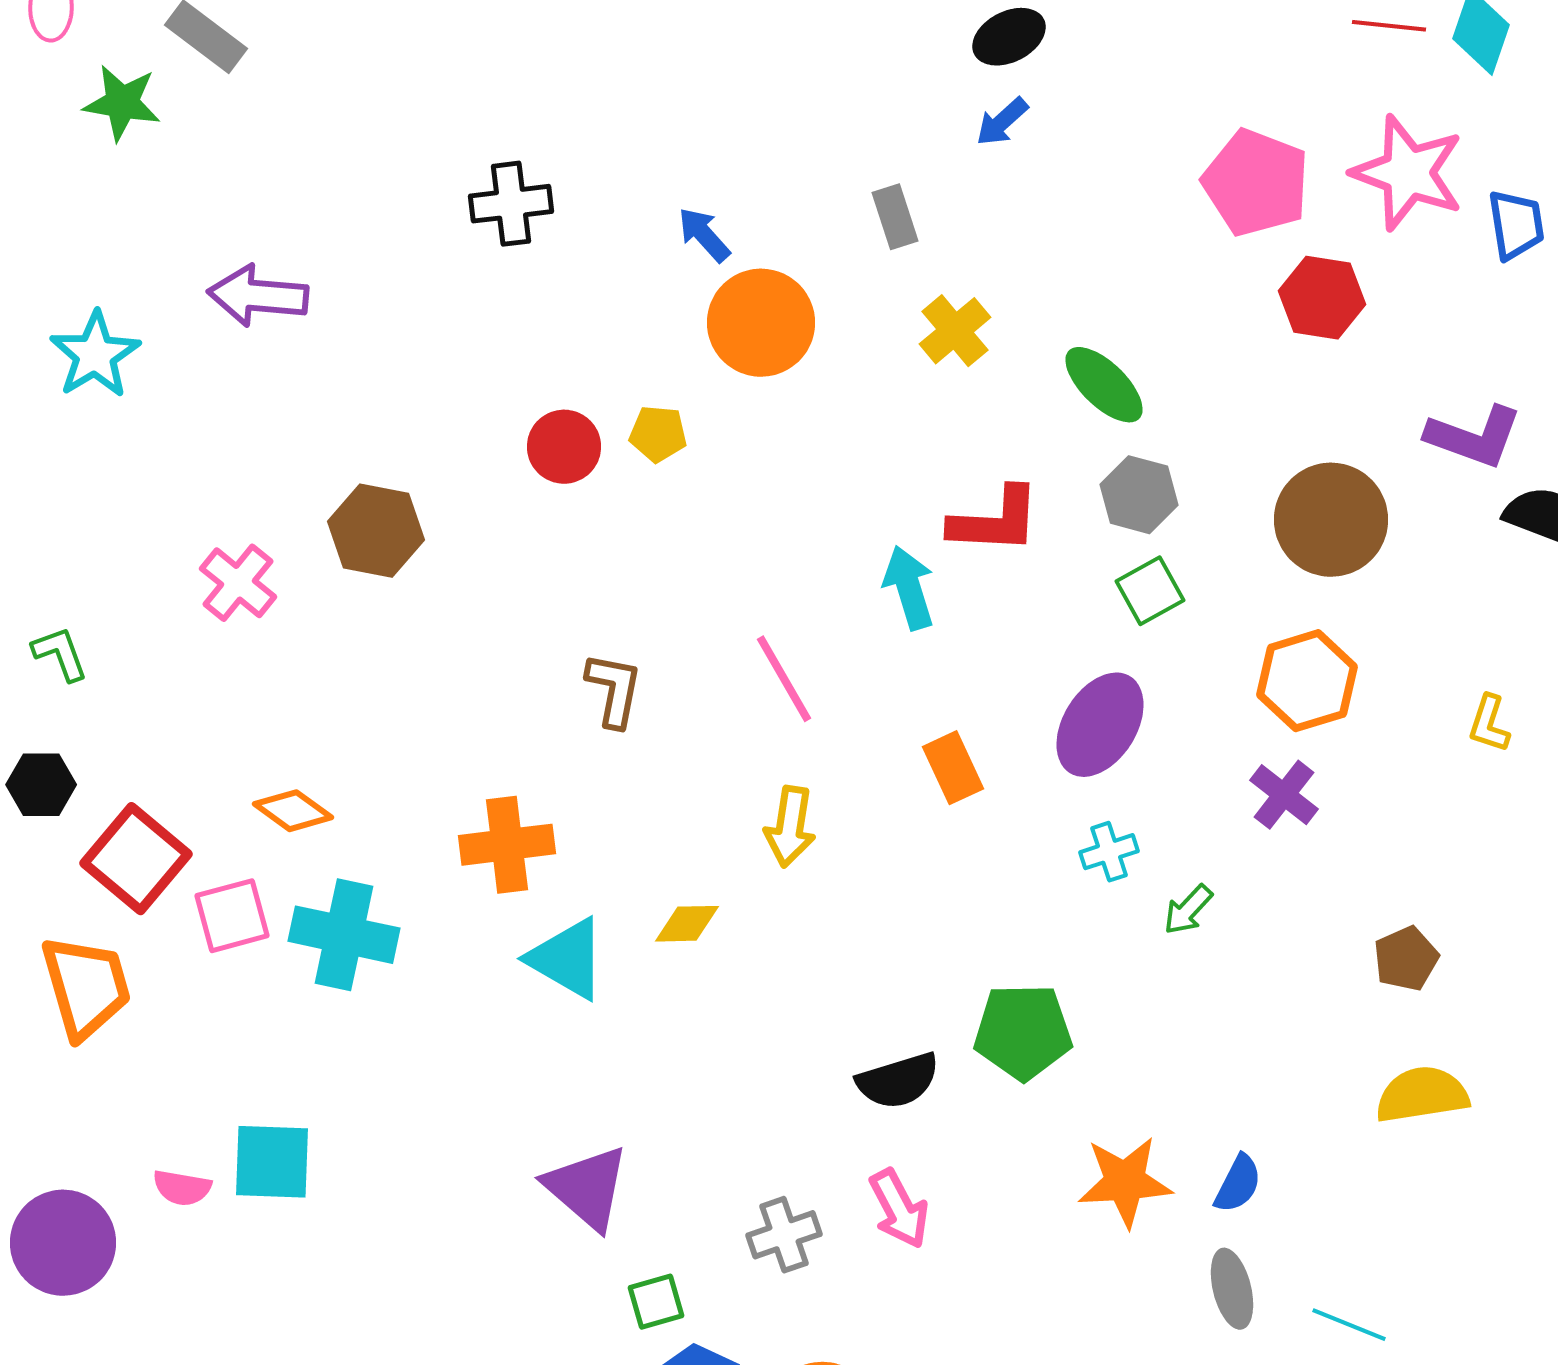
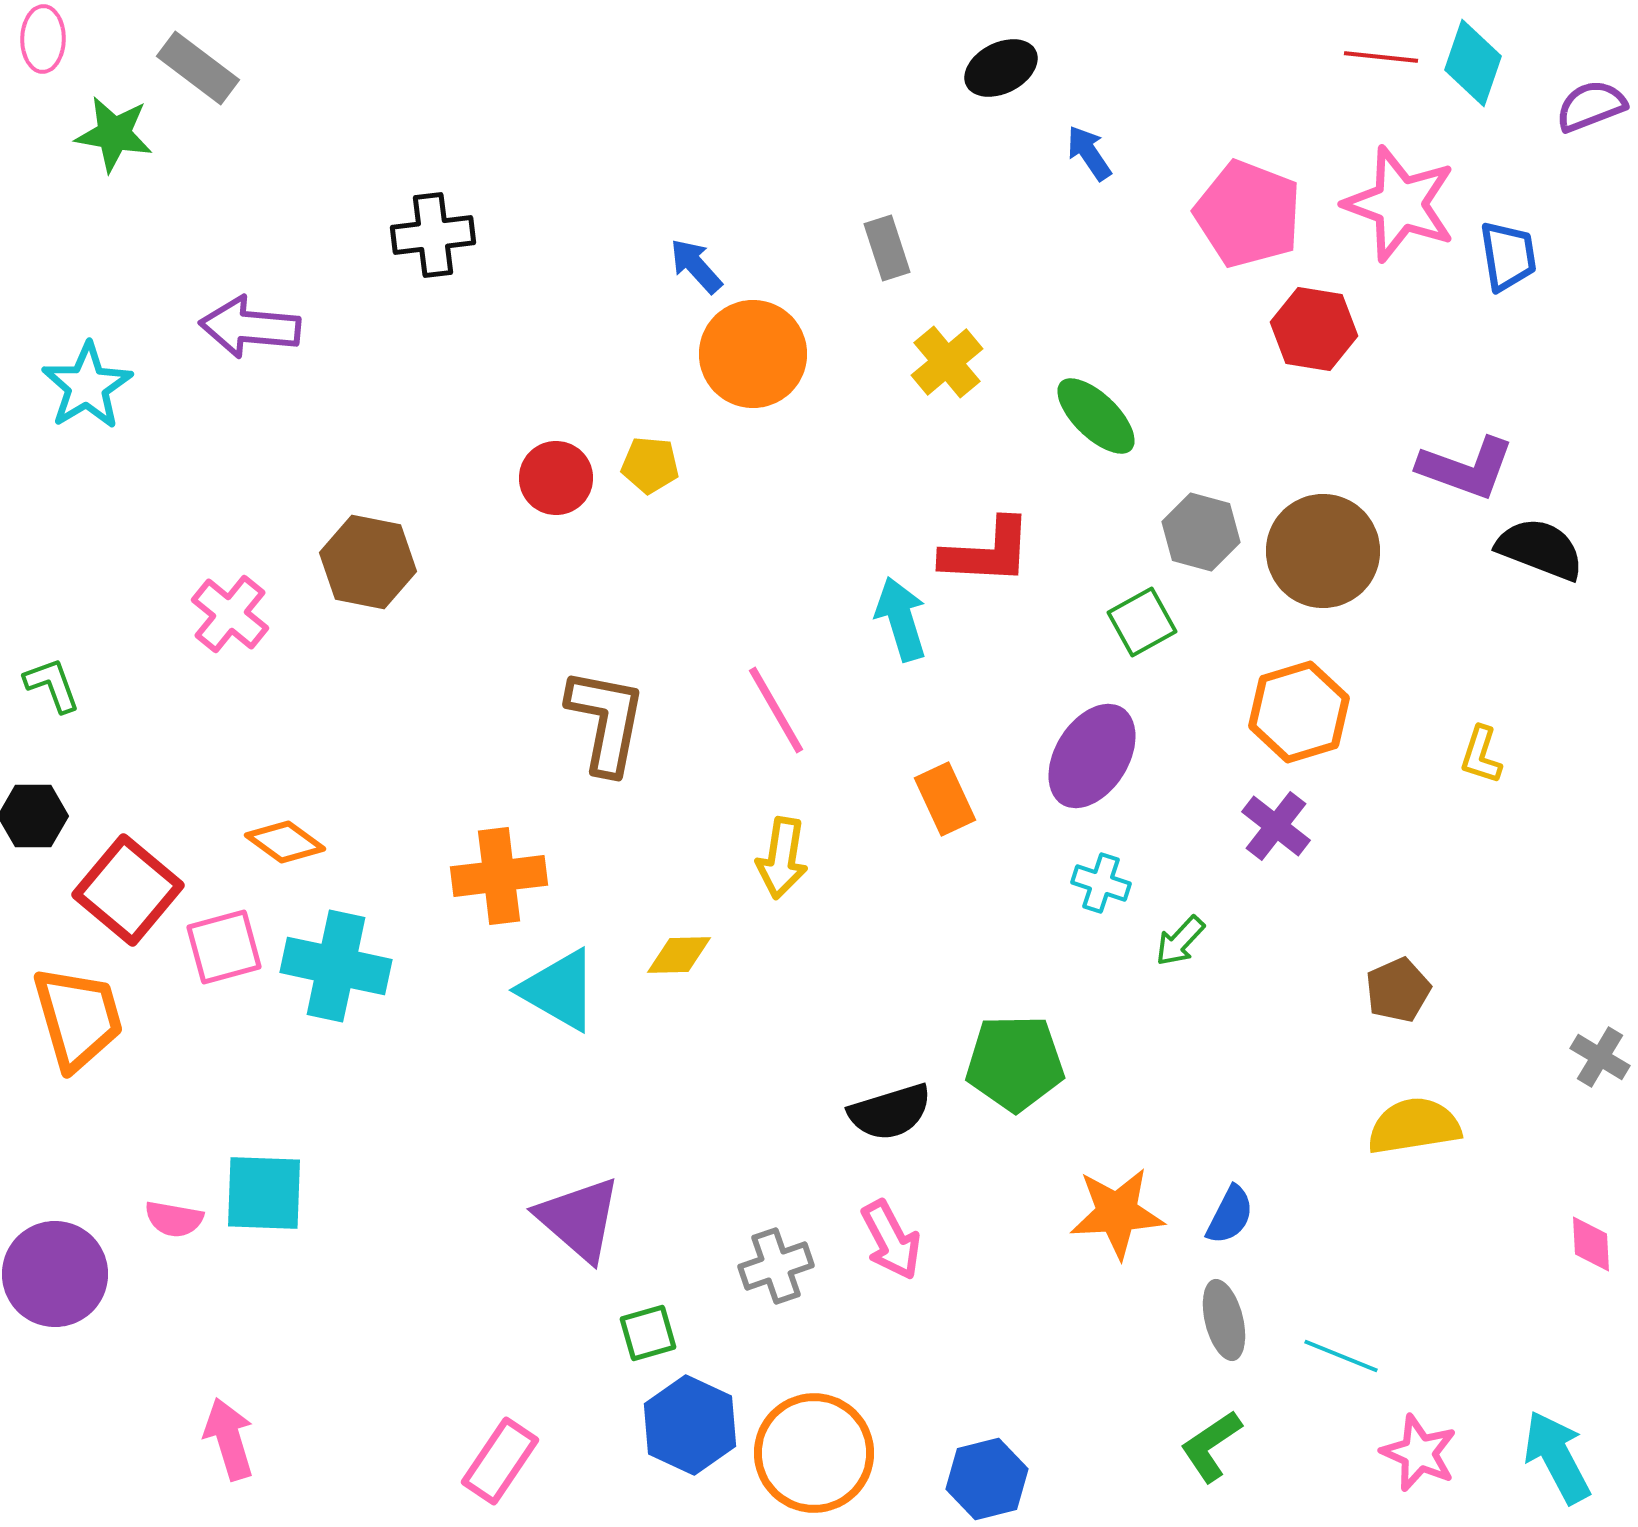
blue arrow: (1002, 122) -> (1089, 153), moved, turned 98
black cross: (511, 204) -> (433, 235), moved
gray hexagon: (1139, 495) -> (1201, 532), moved
brown L-shape: (614, 690) -> (606, 721), size x1.4
cyan cross: (1109, 852) -> (1101, 883), turned 36

